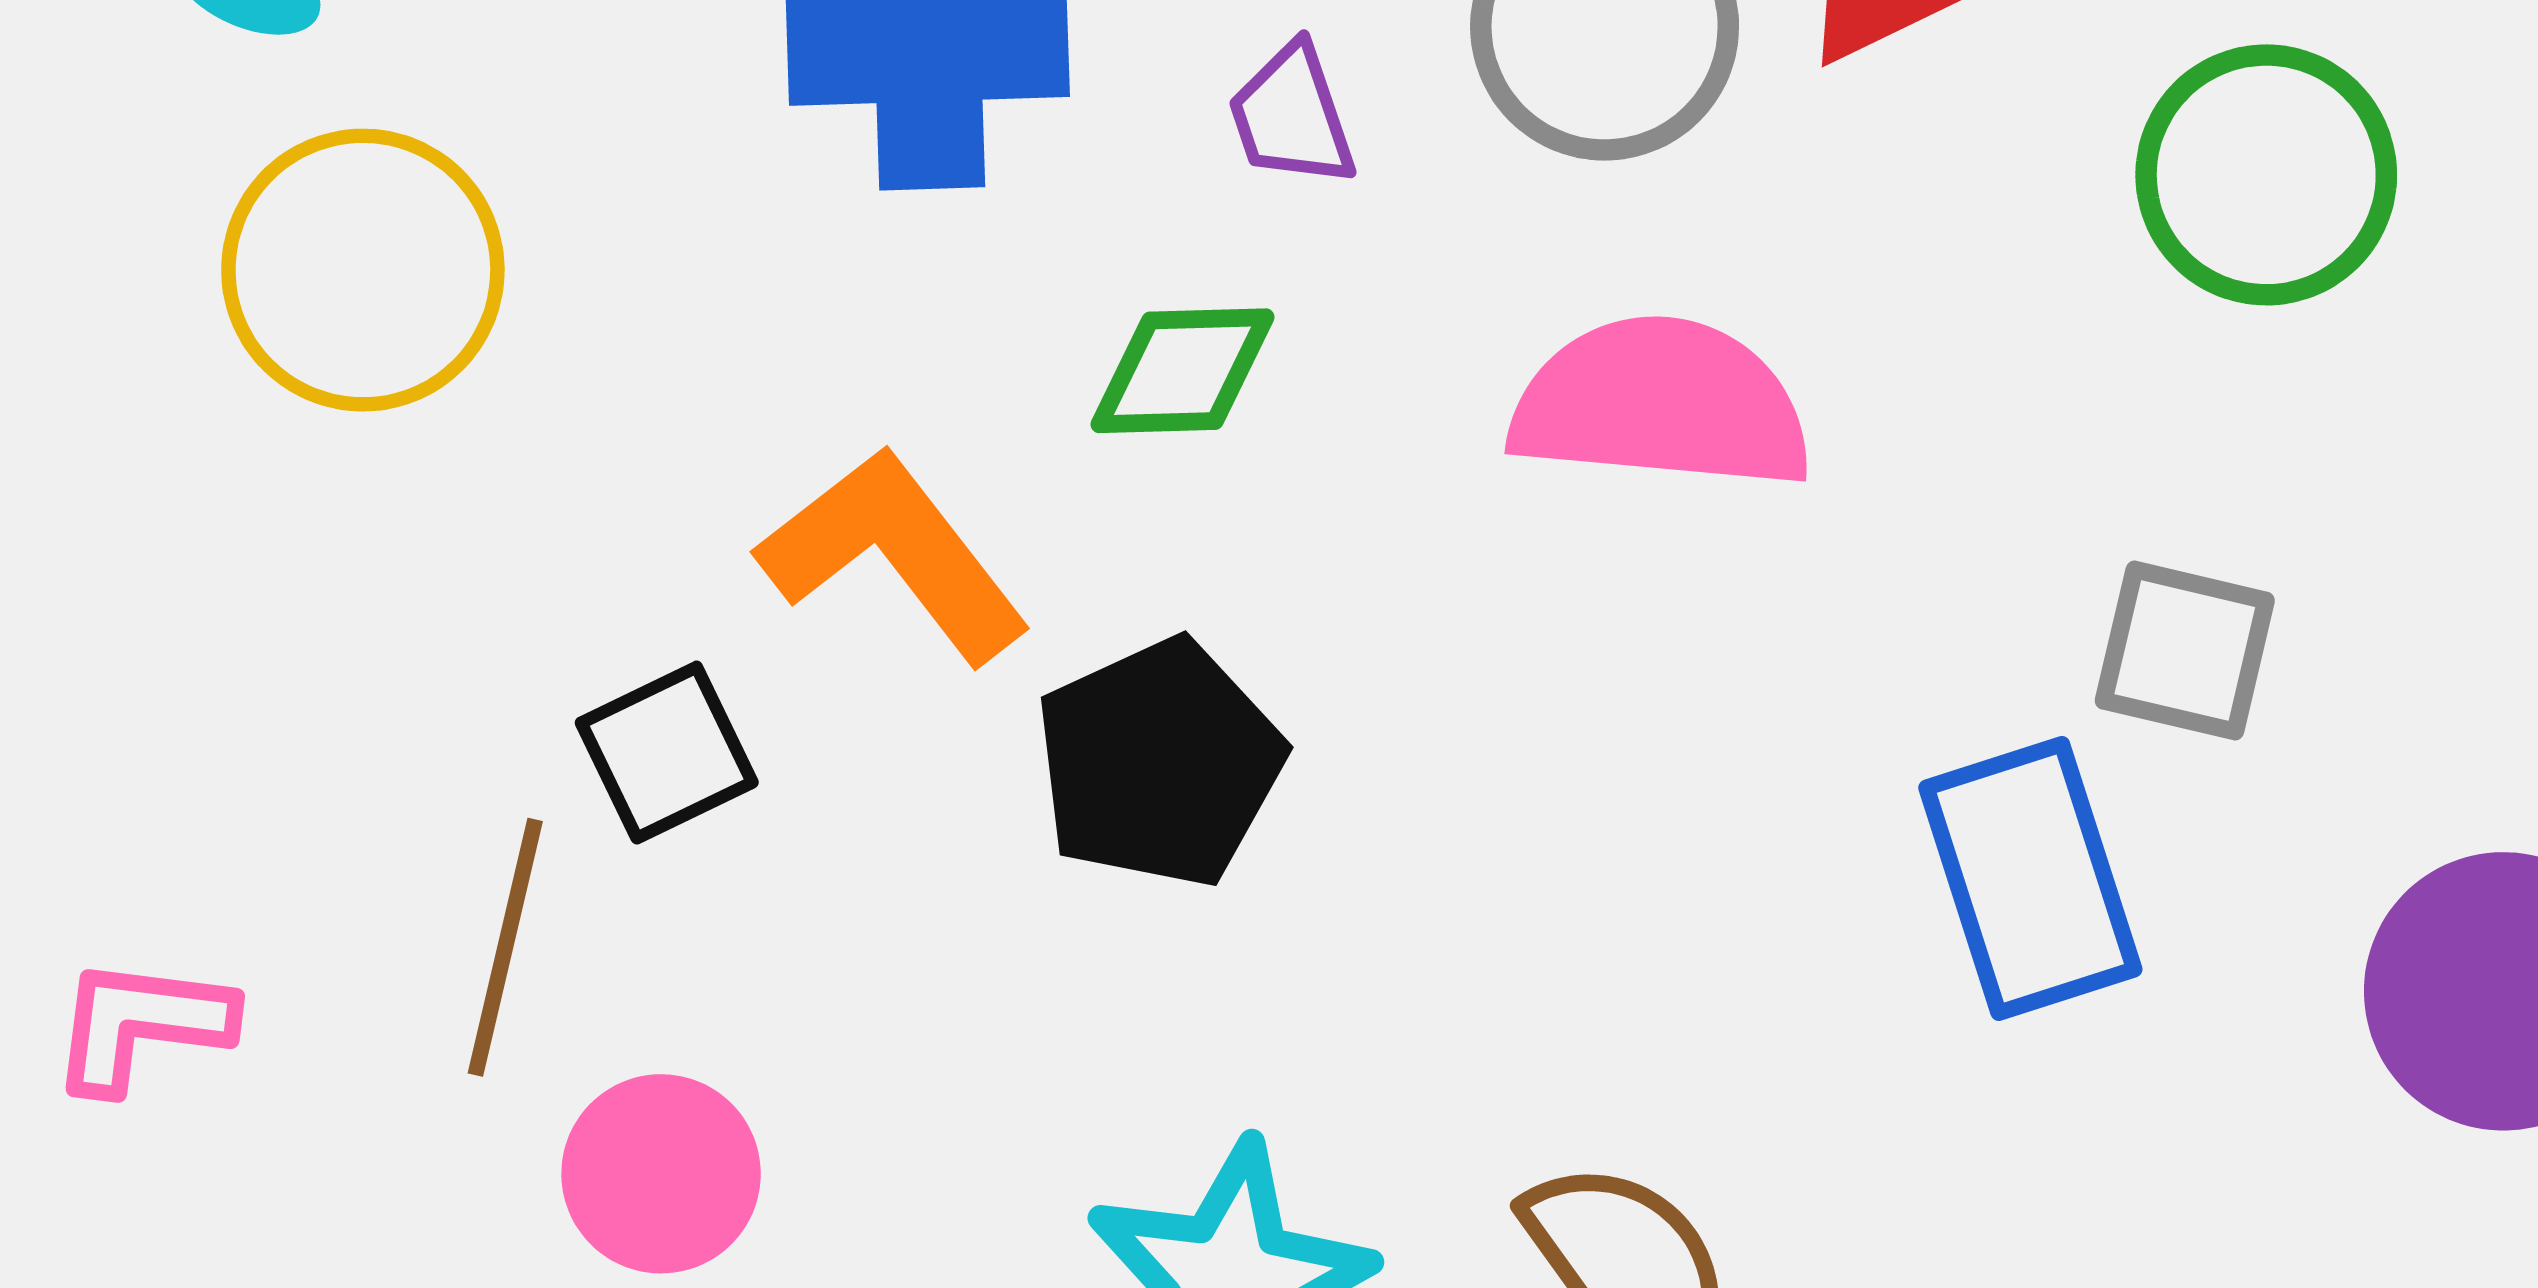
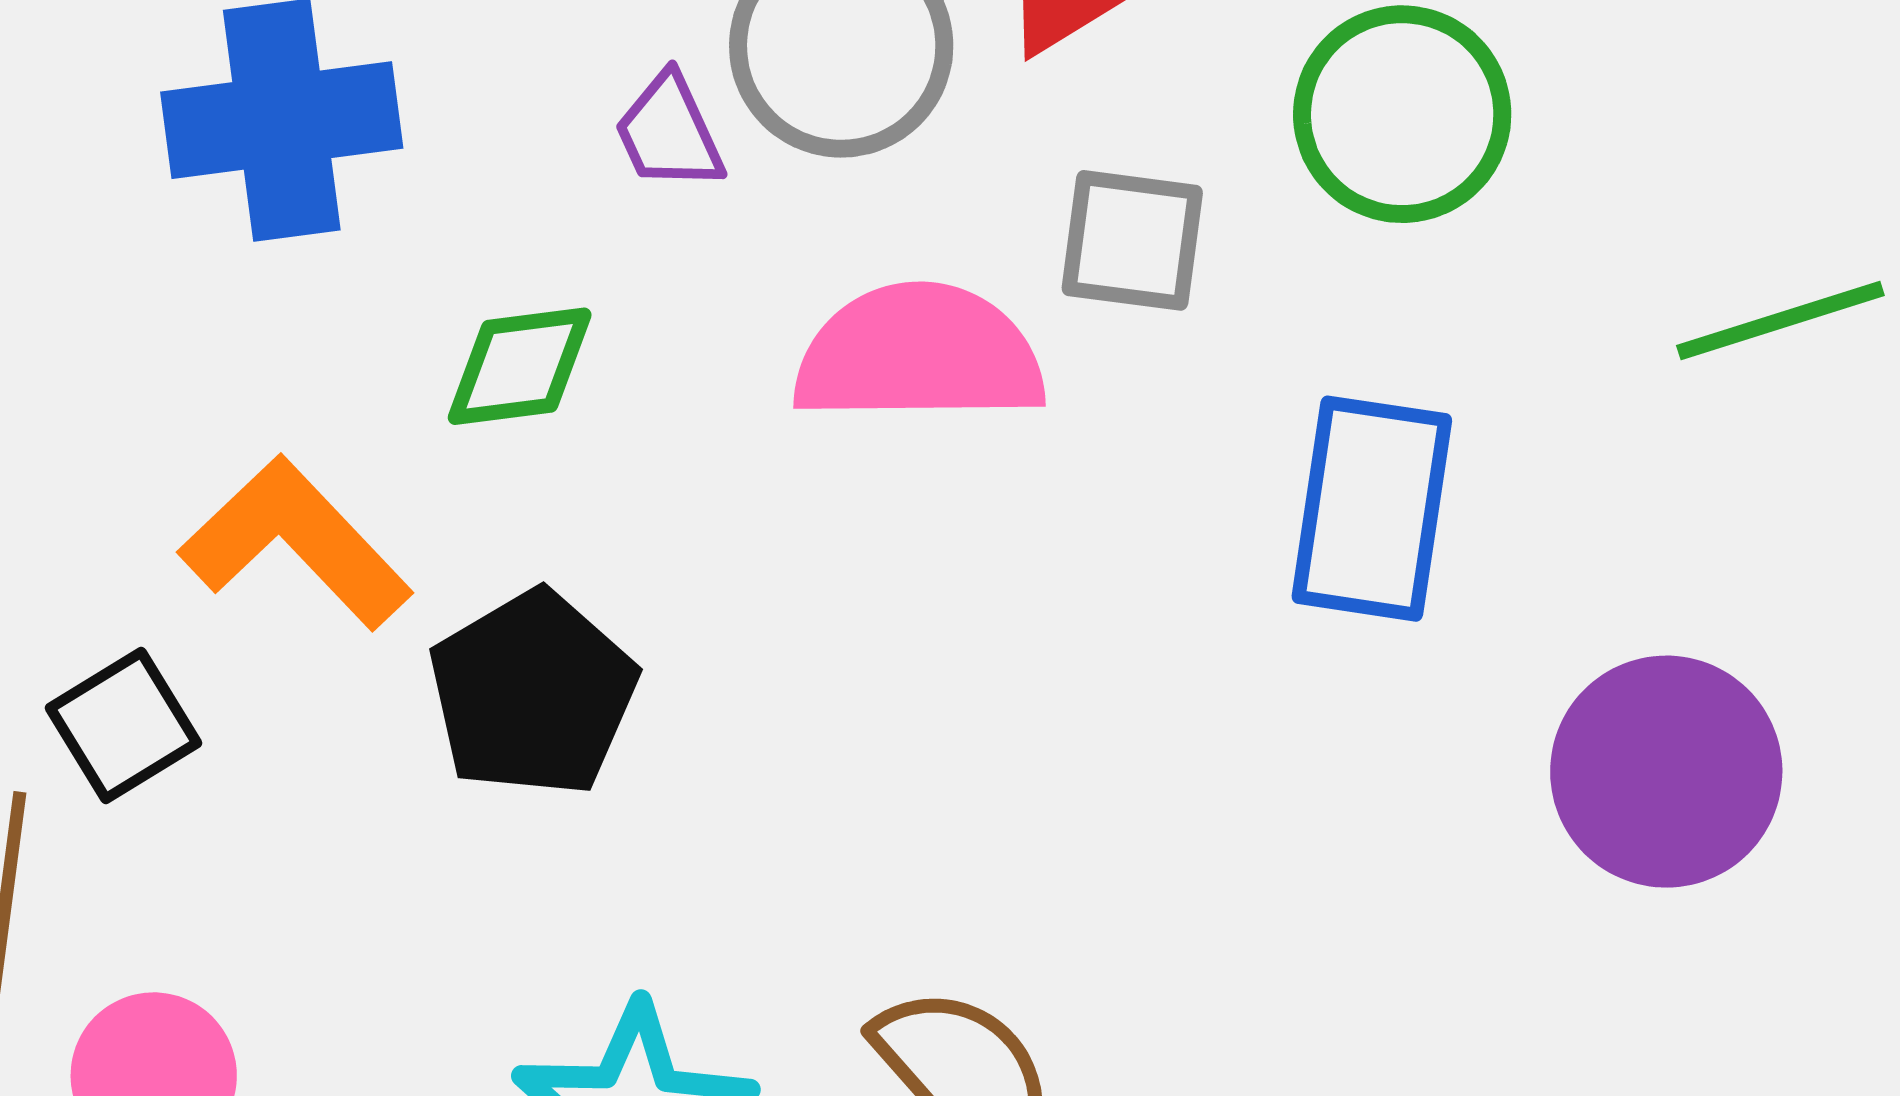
purple trapezoid: (1292, 116) -> (669, 132), moved
gray square: (2185, 651) -> (1132, 240), moved
blue rectangle: (2030, 878) -> (1372, 509), moved, turned 32

